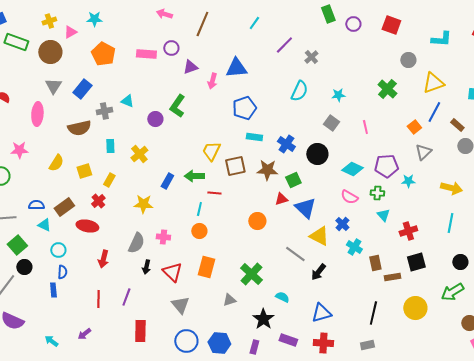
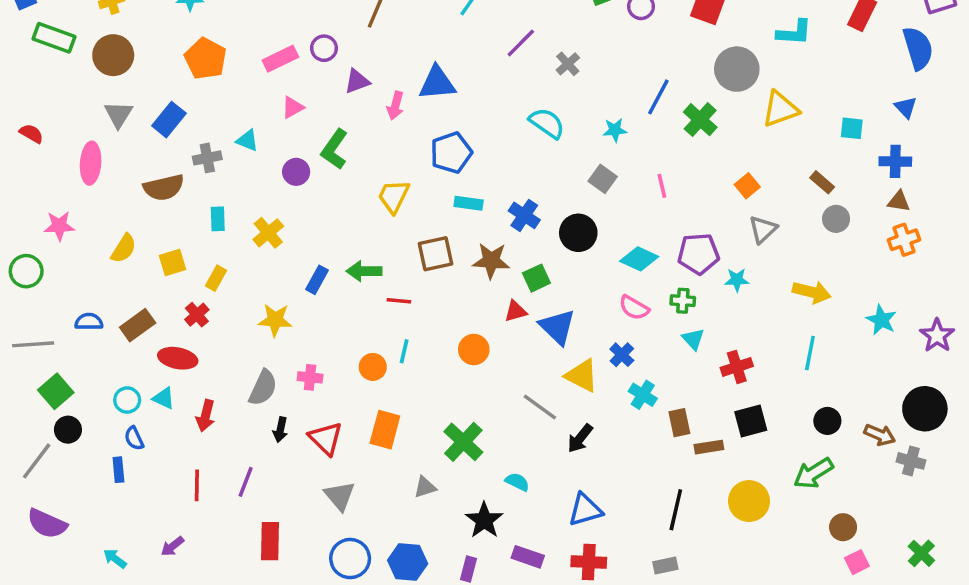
pink triangle: (70, 32) -> (293, 107), moved
pink rectangle: (146, 54) -> (280, 59), turned -30
gray circle: (408, 60) -> (737, 69), size x1.6
cyan semicircle: (299, 91) -> (547, 123), turned -80
blue line: (434, 112) -> (658, 97), moved
yellow trapezoid: (211, 151) -> (394, 196), moved
cyan line: (199, 209) -> (404, 351), moved
cyan triangle: (44, 225) -> (164, 398), moved
blue semicircle: (62, 272) -> (134, 438), turned 152

